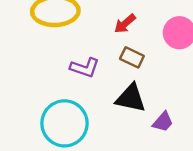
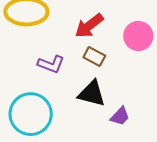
red arrow: (125, 24) -> (89, 26), size x1.4

